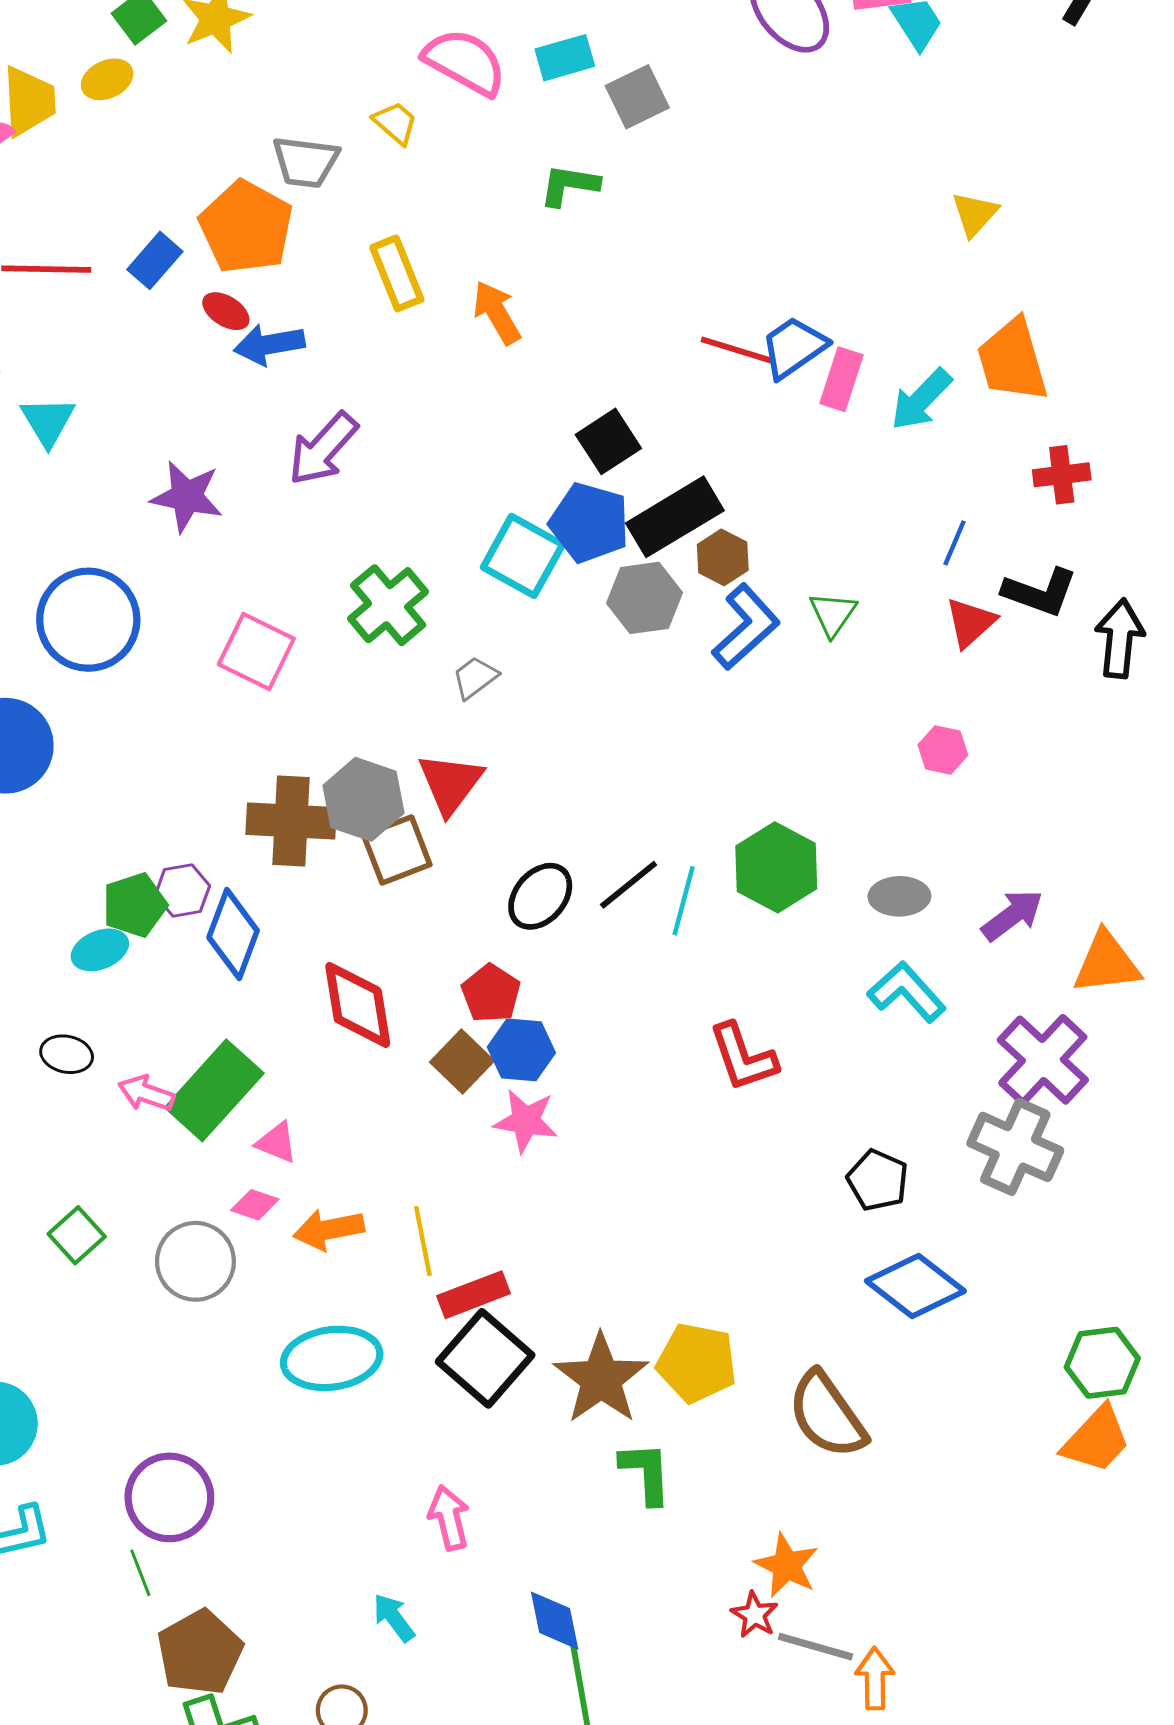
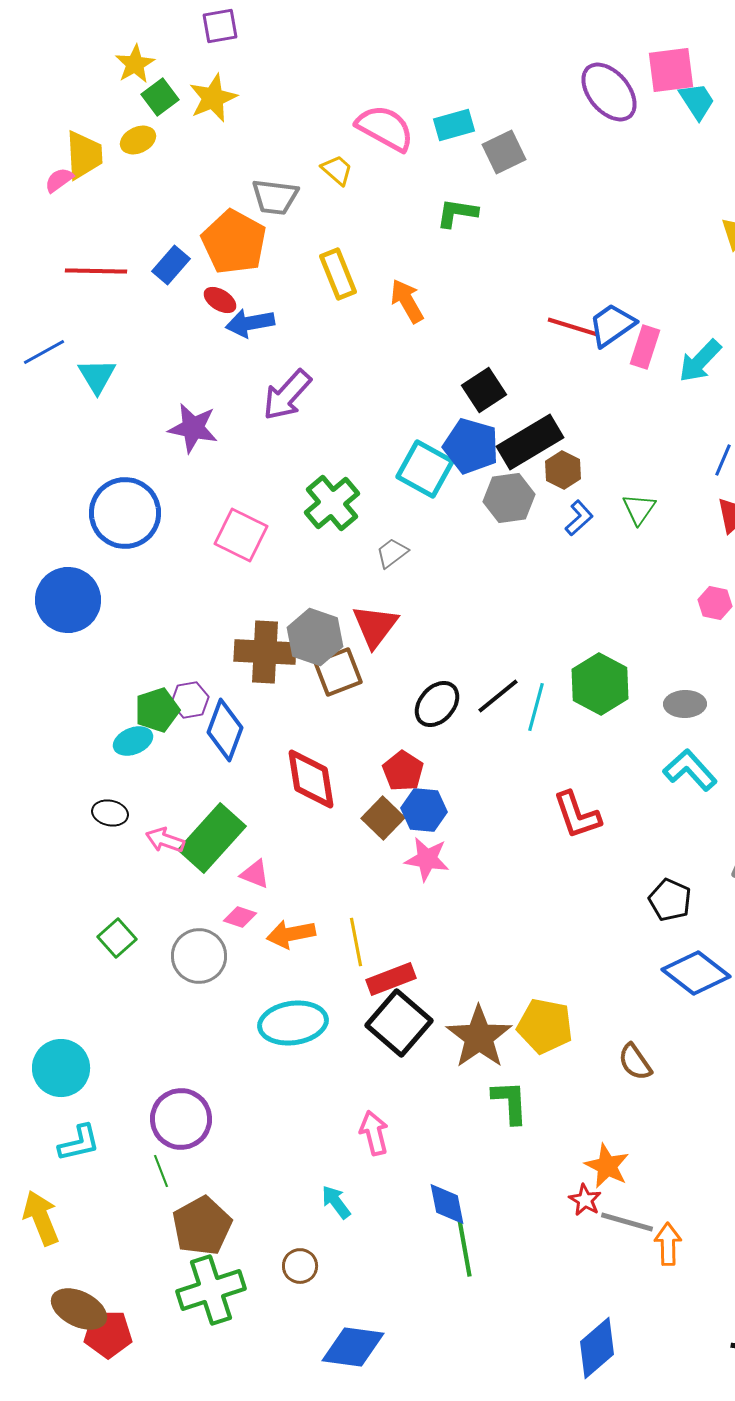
blue L-shape: (746, 627) -> (579, 518), size x0.6
brown semicircle: (827, 1415) -> (635, 1062), size x0.6

